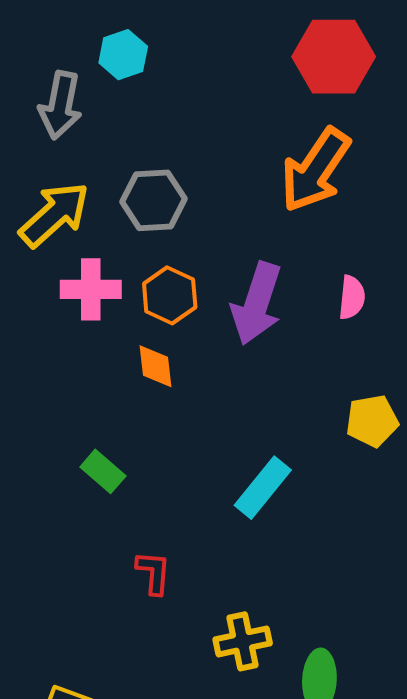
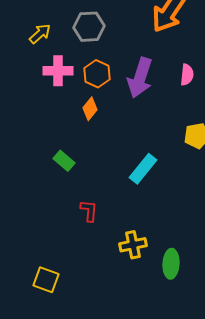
yellow arrow: (54, 214) -> (40, 34), size x0.6
orange diamond: (156, 366) -> (90, 109), turned 45

